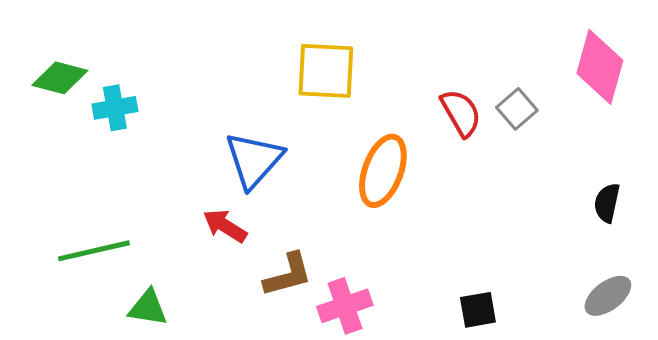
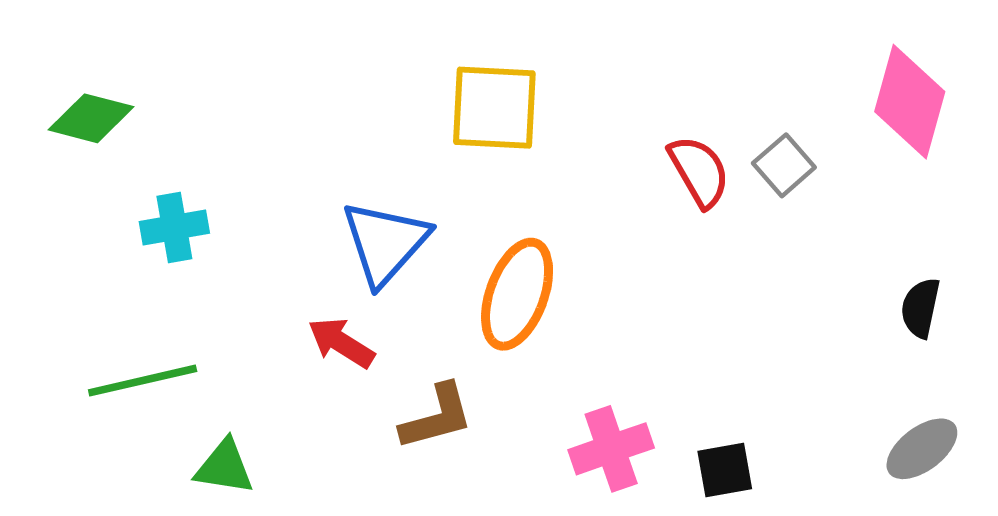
cyan cross: (115, 108) -> (174, 227), moved
orange ellipse: (383, 171) -> (517, 294), moved
pink cross: (345, 306) -> (611, 449), moved

